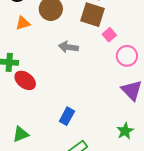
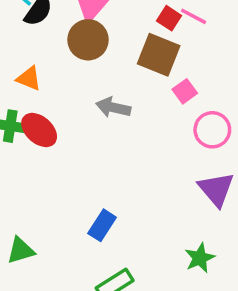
orange triangle: (23, 23) -> (29, 78), moved, turned 35
red ellipse: (25, 80) -> (39, 130), moved

